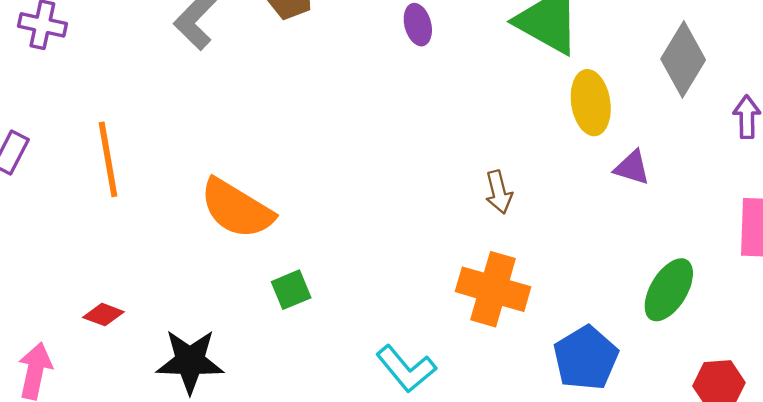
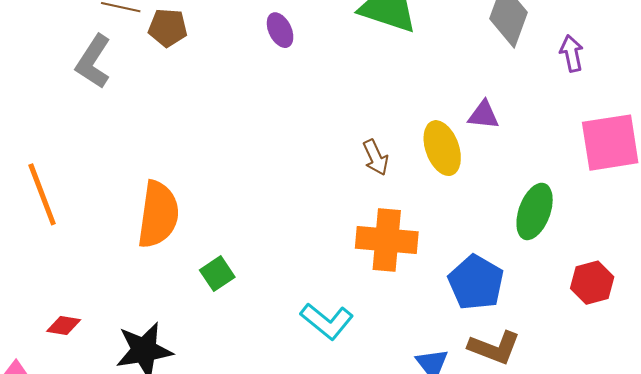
yellow ellipse: (591, 103) -> (442, 148), moved
orange semicircle: (237, 209) -> (158, 215), turned -102

